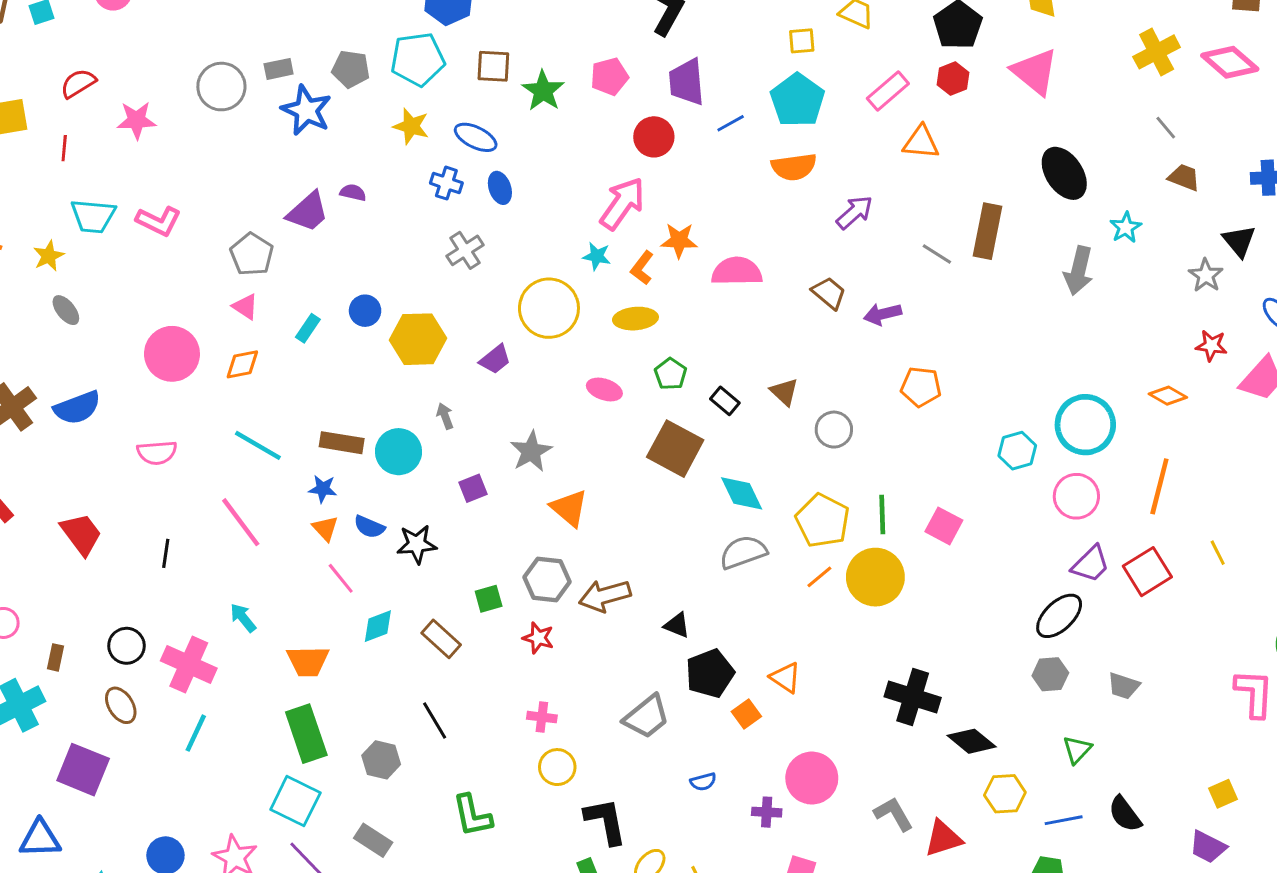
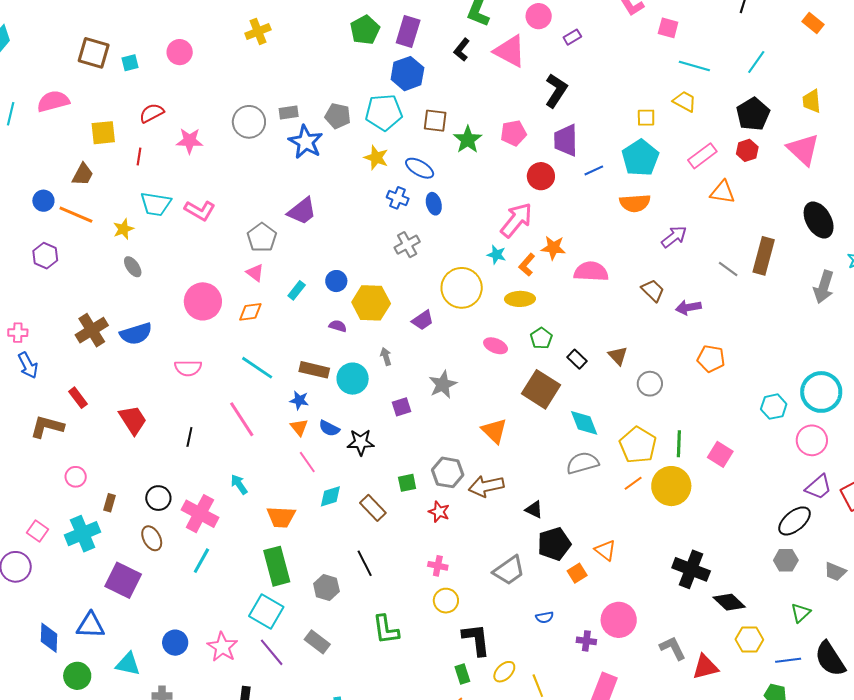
purple semicircle: (353, 193) -> (338, 326), moved
orange triangle: (569, 508) -> (494, 431), moved
black semicircle: (1125, 814) -> (830, 659), size x1.4

